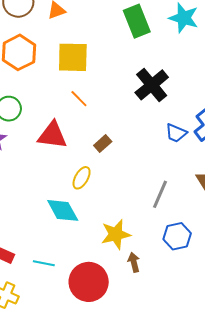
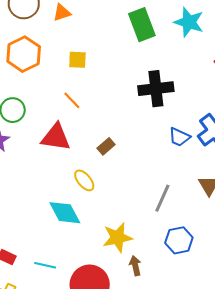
yellow square: (73, 57) -> (77, 60), size x0.6
black cross: (152, 85) -> (156, 89), turned 32
orange line: (79, 99) -> (72, 100), moved
yellow ellipse: (82, 178) -> (84, 180), turned -70

